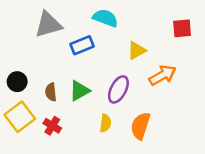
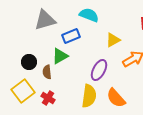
black circle: (17, 82) -> (29, 62), moved
green triangle: (79, 91) -> (60, 56), moved
yellow semicircle: (105, 123) -> (89, 96), size x1.6
orange semicircle: (140, 126) -> (116, 98), turned -60

